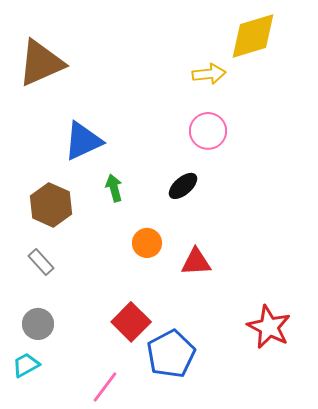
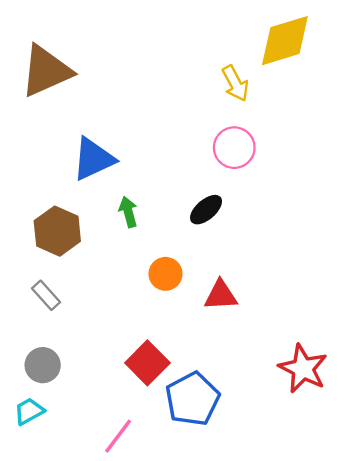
yellow arrow: (209, 74) -> (235, 83), turned 68

